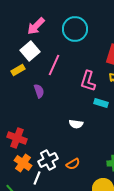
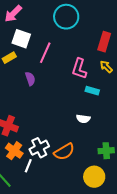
pink arrow: (36, 26) -> (13, 14), moved
white square: (30, 51) -> (21, 39), turned -30
white semicircle: (76, 124) -> (83, 119), moved
orange semicircle: (73, 164) -> (64, 152), size x1.5

